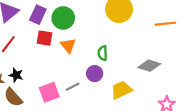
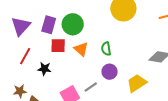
green semicircle: (103, 53) -> (106, 49), moved
black star: (16, 75) -> (44, 69), moved

